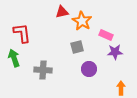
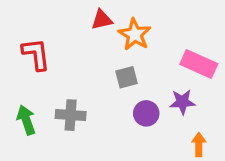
pink rectangle: (106, 35) -> (199, 64), moved, size x1.5
purple star: (115, 52) -> (182, 102), moved
green arrow: (14, 58) -> (26, 120), moved

